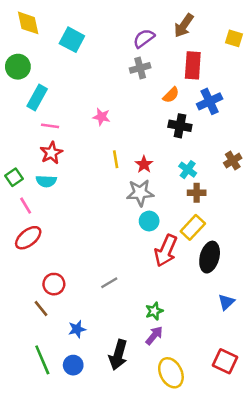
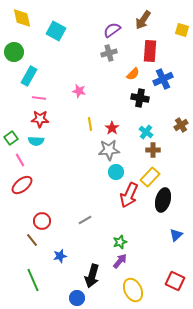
red star: (51, 153) -> (40, 119), turned 30
blue circle: (73, 365) -> (77, 298), moved

